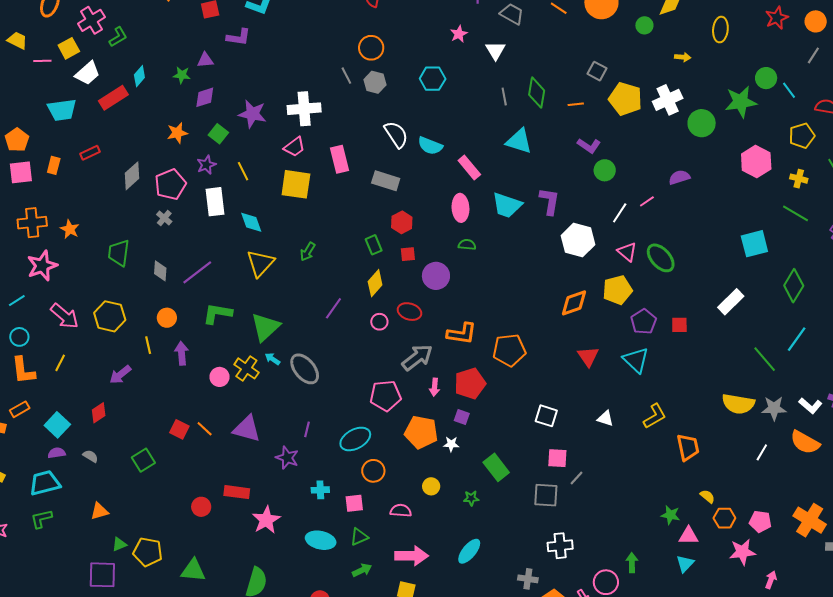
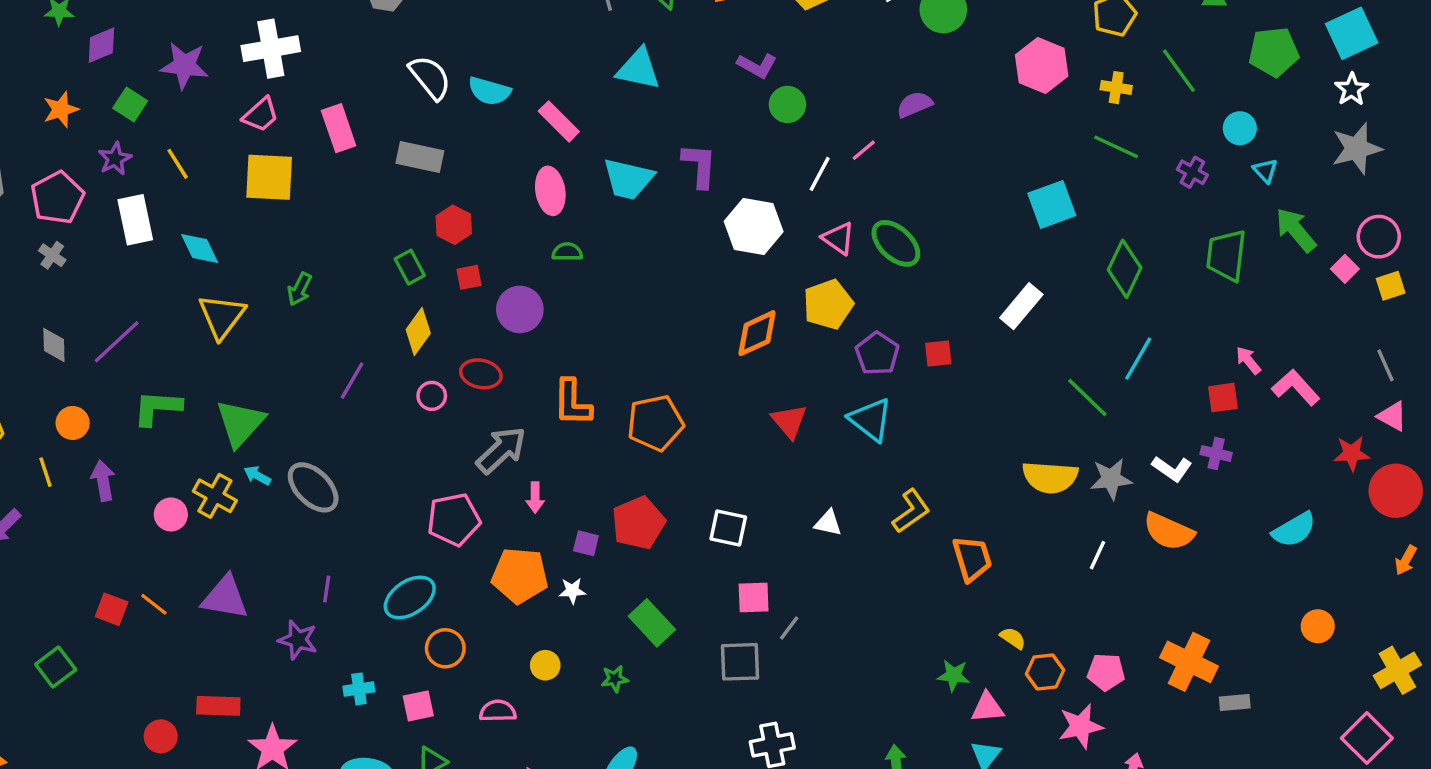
orange L-shape: (462, 334) -> (572, 403), turned 88
red pentagon: (470, 384) -> (638, 523), moved

